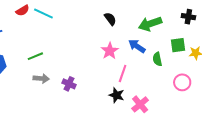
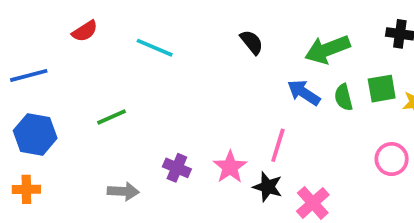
cyan line: (43, 14) -> (155, 48), moved
pink star: (110, 51) -> (230, 167), moved
green semicircle: (157, 59) -> (344, 97), moved
gray arrow: (41, 78) -> (123, 191), moved

